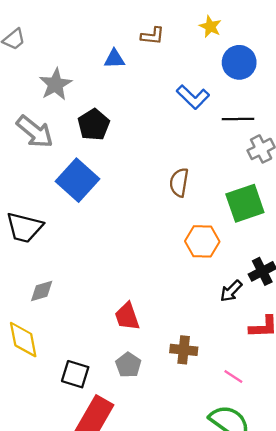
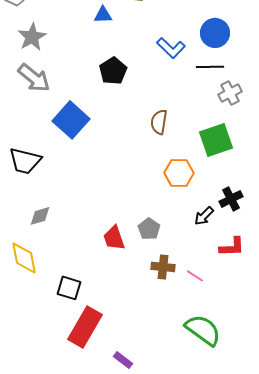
blue circle: (239, 62) -> (215, 33), moved
gray star: (56, 84) -> (32, 37), moved
black pentagon: (94, 125) -> (113, 71), moved
gray pentagon: (128, 365) -> (149, 229), moved
pink line: (233, 376) -> (195, 276), moved

